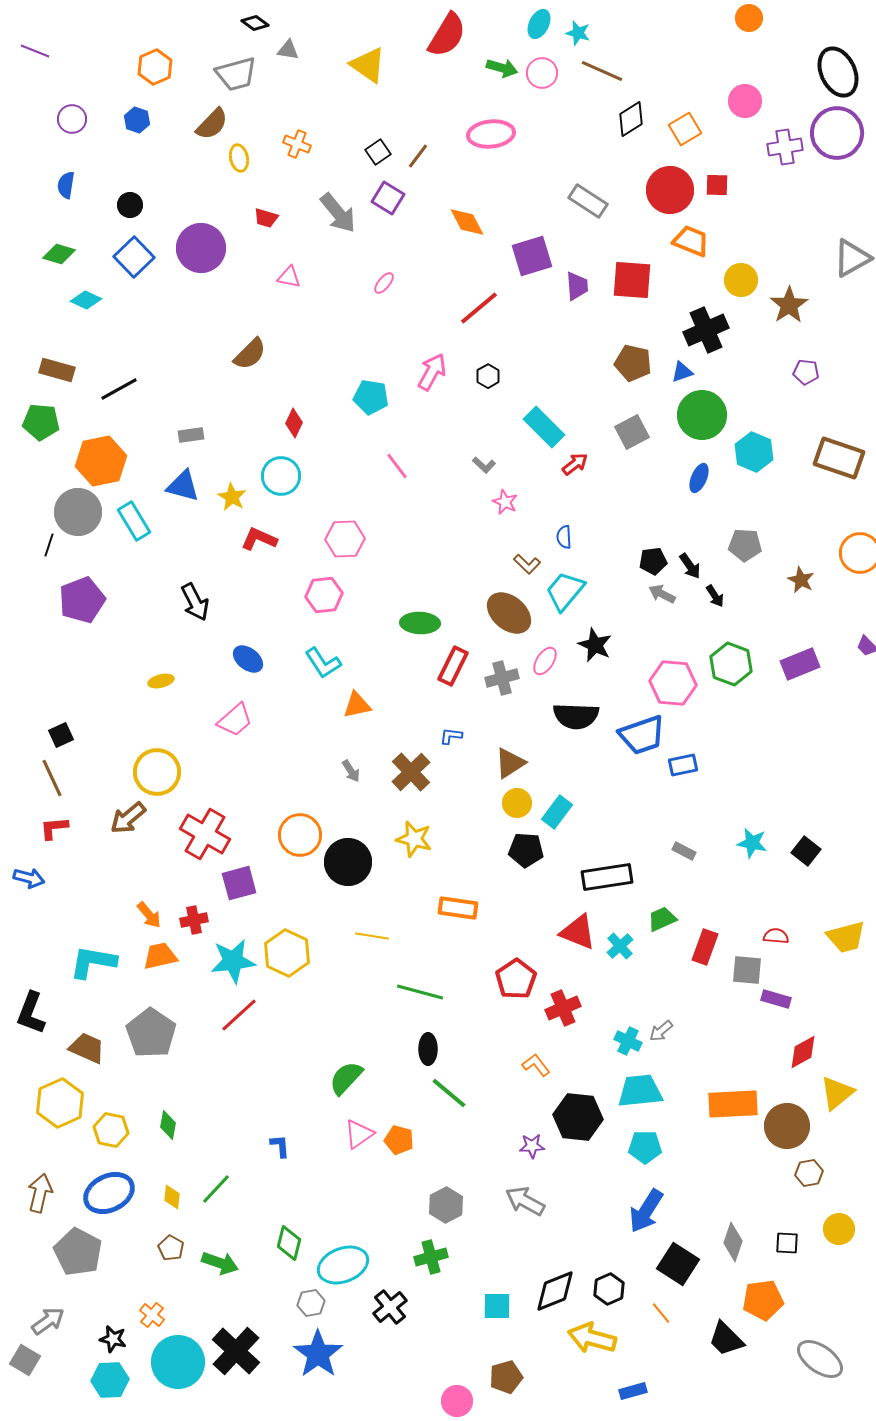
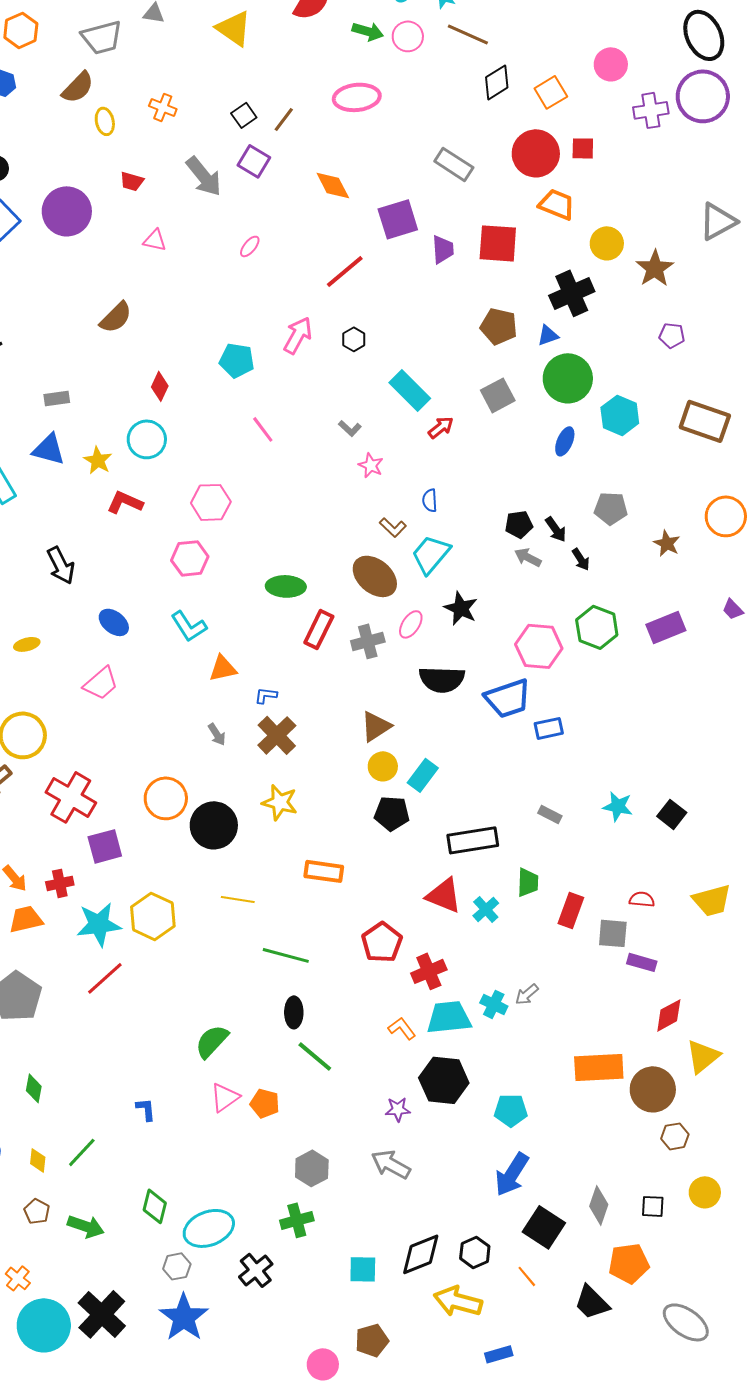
blue L-shape: (451, 736) -> (266, 695), moved
green trapezoid: (662, 919) -> (528, 882), turned 116
cyan trapezoid: (640, 1091) -> (449, 1017), moved

